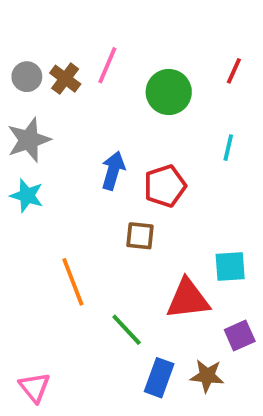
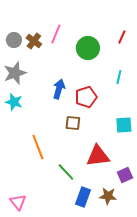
cyan square: (230, 266) -> (124, 125), moved

